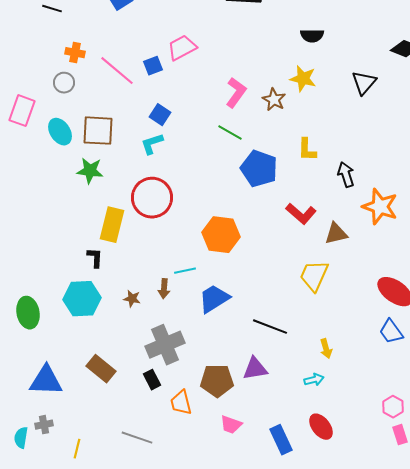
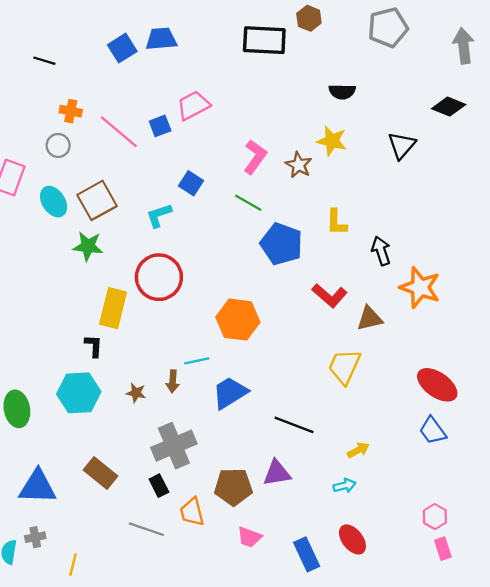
blue square: (160, 115) -> (191, 183), moved
brown square: (98, 131) -> (97, 200), turned -32
yellow arrow: (326, 349) -> (358, 450), turned -102
gray line: (137, 438) -> (146, 529), moved

